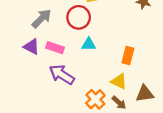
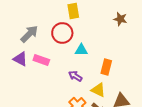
cyan triangle: (89, 44) -> (81, 50), moved
purple arrow: (62, 75) -> (75, 76), moved, size x0.6

